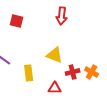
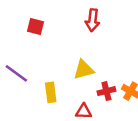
yellow triangle: (55, 55) -> (84, 70), turned -36

